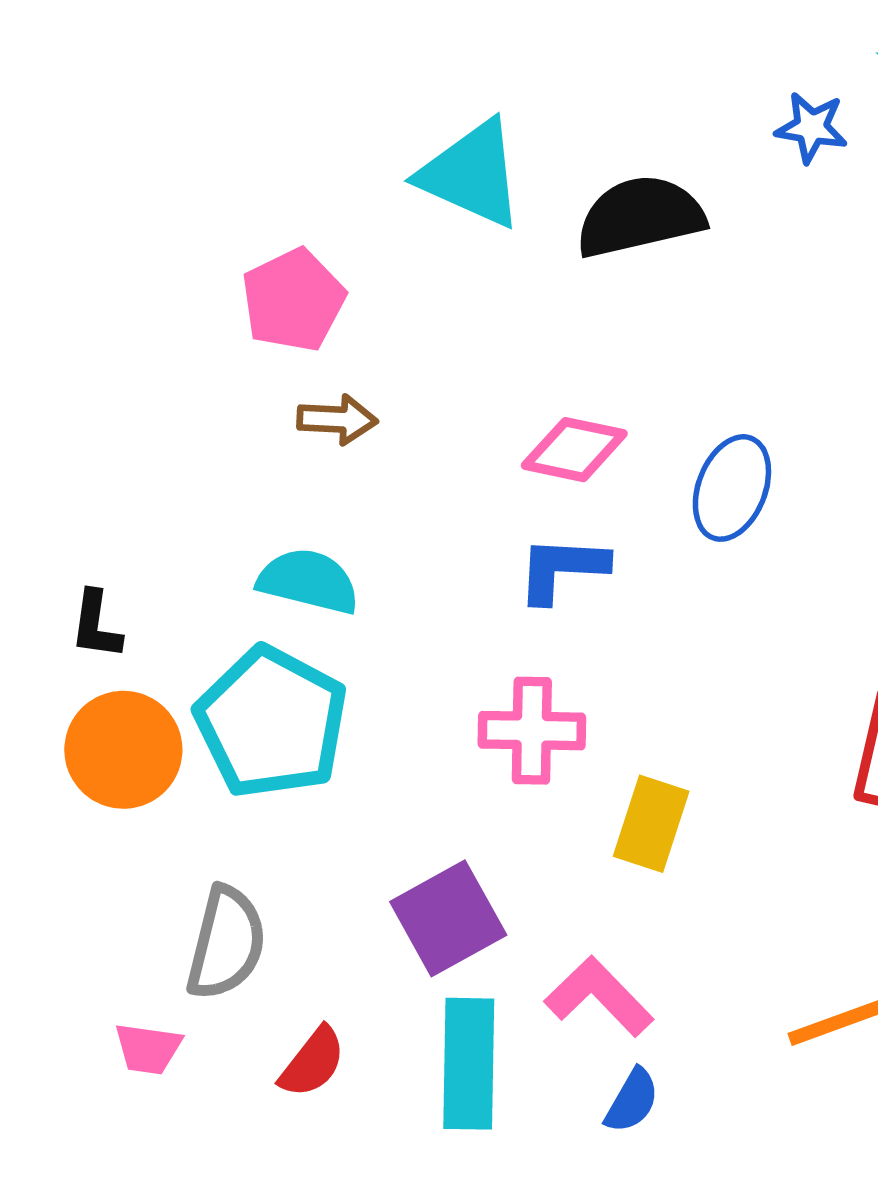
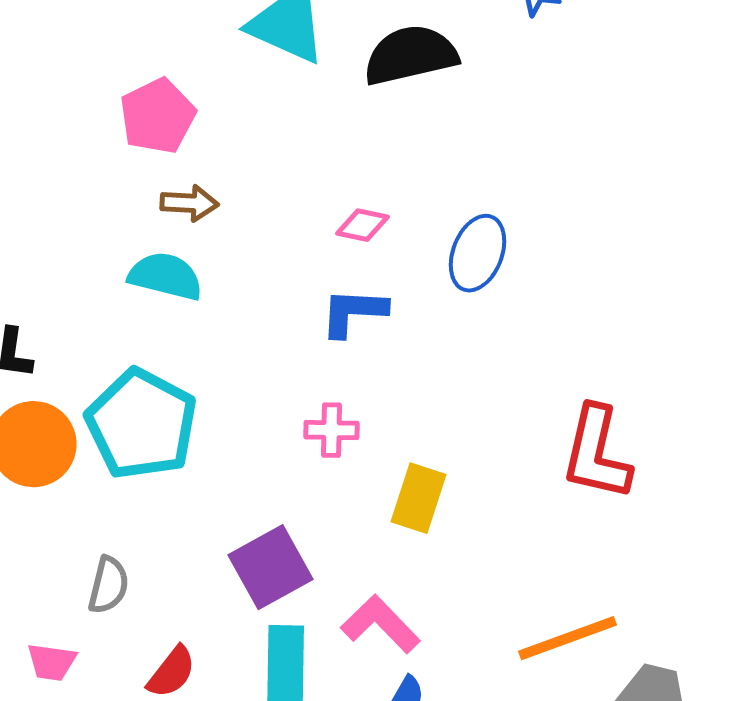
pink diamond: (574, 450) -> (362, 225), size x0.7
cyan semicircle: (308, 581) -> (166, 276), moved
pink cross: (532, 731) -> (332, 430), size x0.7
gray semicircle: (226, 943) -> (108, 585), size x0.7

